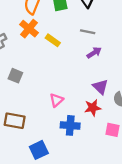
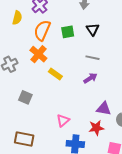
yellow rectangle: (53, 40) -> (55, 74), moved
purple arrow: (94, 53) -> (90, 78), moved
purple triangle: (100, 87) -> (104, 109), turned -35

